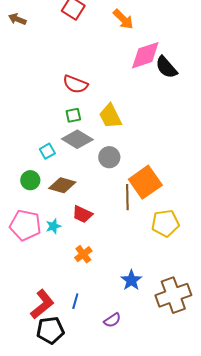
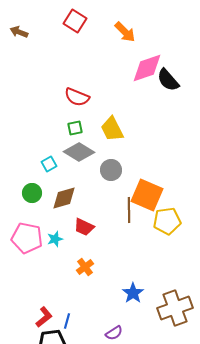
orange square: (145, 182) -> (147, 195), turned -32
brown diamond: (62, 185) -> (64, 198), turned -32
yellow pentagon: (165, 223) -> (167, 221), moved
blue line: (75, 301) -> (67, 321), moved
red L-shape: (42, 304) -> (44, 317), size x0.7

